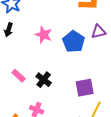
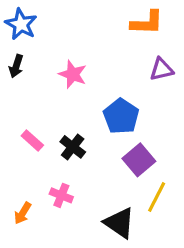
blue pentagon: (74, 42) -> (121, 116), moved
purple square: (85, 88) -> (139, 160), turned -30

